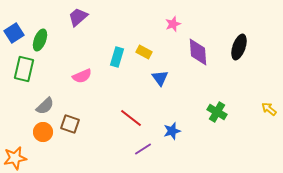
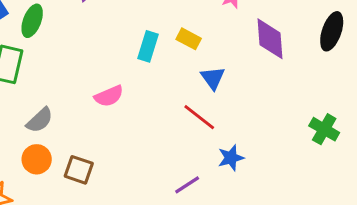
pink semicircle: (82, 76) -> (109, 96), moved
green cross: (217, 112) -> (324, 129), moved
red line: (131, 118) -> (199, 117), moved
brown square: (70, 124) -> (79, 170), moved

